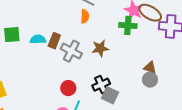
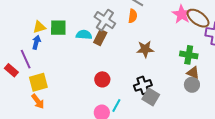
green cross: (128, 25) -> (189, 55), moved
gray cross: (71, 51) -> (105, 20), moved
red circle: (68, 88) -> (102, 79), moved

